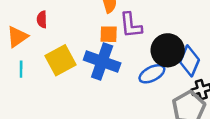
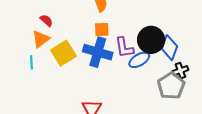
red semicircle: (42, 19) -> (46, 20), turned 136
purple L-shape: (131, 25) -> (124, 48), moved
orange triangle: (17, 37) -> (41, 39), moved

